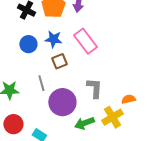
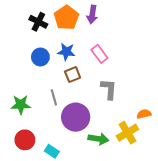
pink rectangle: (85, 41) -> (99, 54), size x0.7
gray L-shape: (94, 88) -> (109, 89), moved
green arrow: (84, 123) -> (98, 139), turned -150

